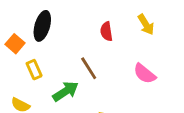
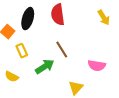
red semicircle: (106, 31) -> (58, 15), moved, size x1.5
pink semicircle: (145, 74) -> (97, 66), moved, turned -30

